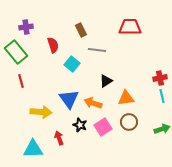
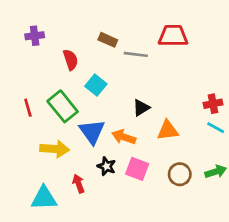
brown rectangle: (81, 30) -> (108, 40), turned -40
gray line: (97, 50) -> (136, 54), moved
green rectangle: (16, 52) -> (63, 106), moved
cyan line: (162, 96) -> (216, 128), turned -48
brown circle: (129, 122) -> (180, 174), moved
pink square: (103, 127) -> (137, 169), turned -36

